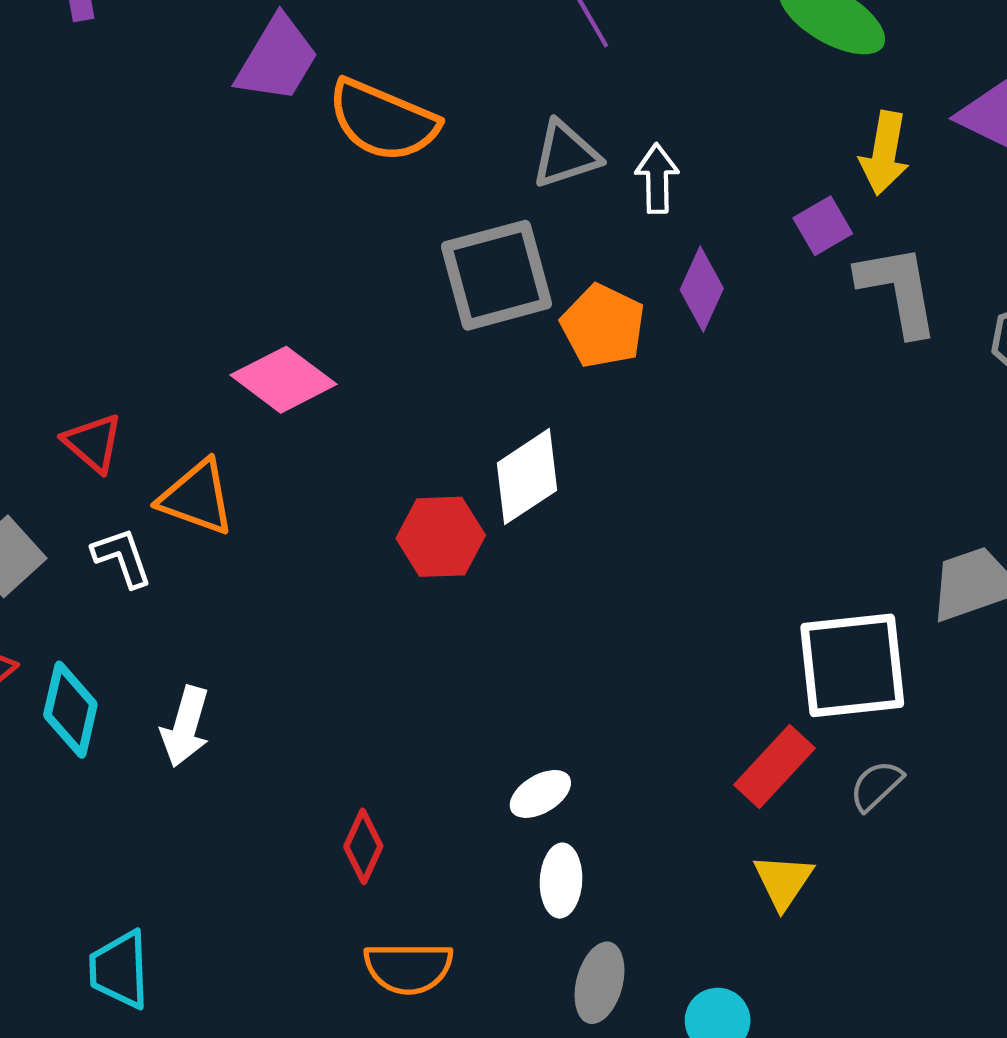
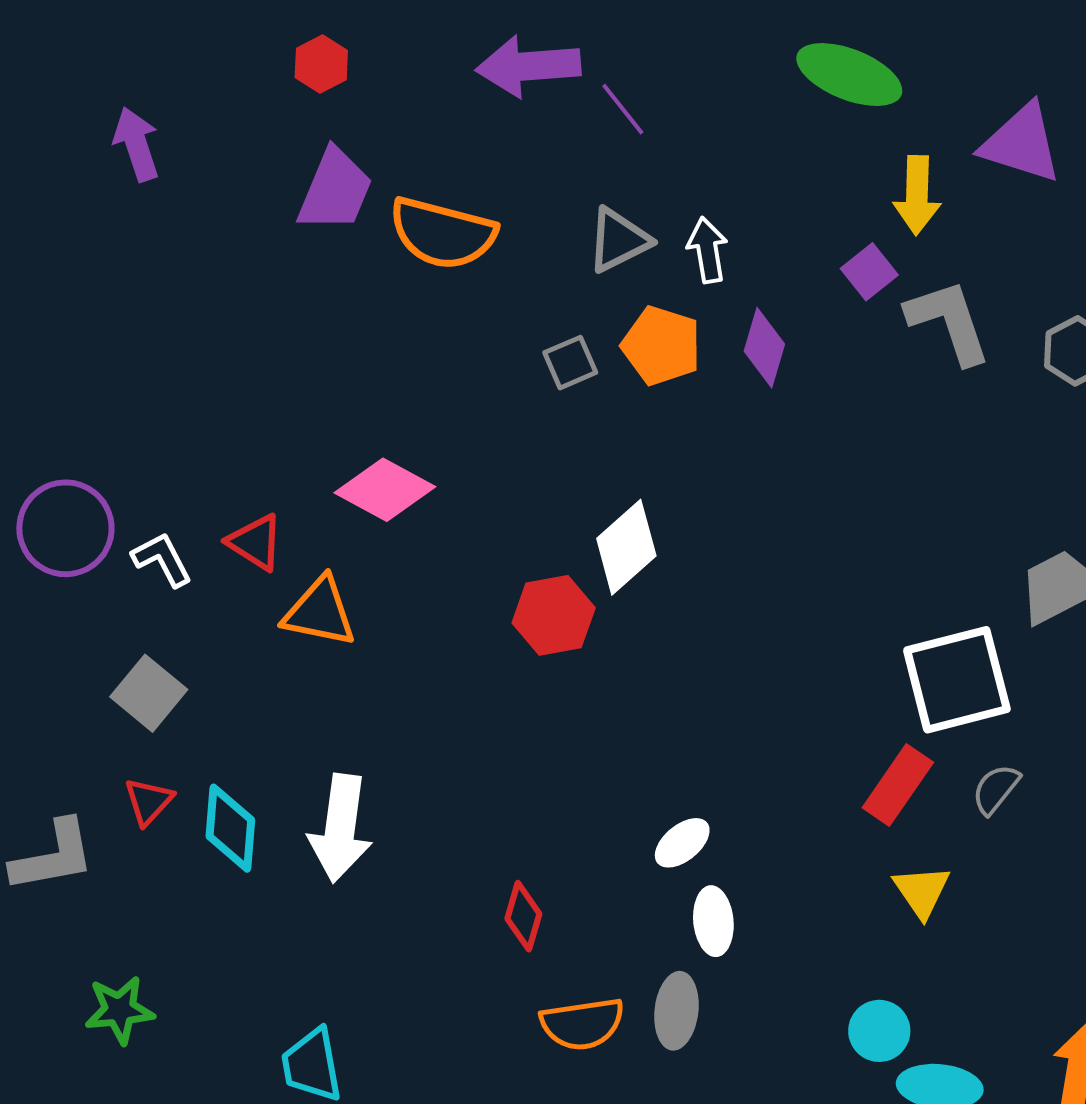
gray square: (497, 275) -> (570, 363), size x0.5
orange pentagon: (603, 326) -> (661, 346), moved
red triangle: (93, 443) -> (255, 542), moved
white L-shape: (122, 557) -> (162, 559), moved
white arrow: (185, 727) -> (340, 828), size x1.4
gray ellipse: (600, 983) -> (676, 1011), moved

